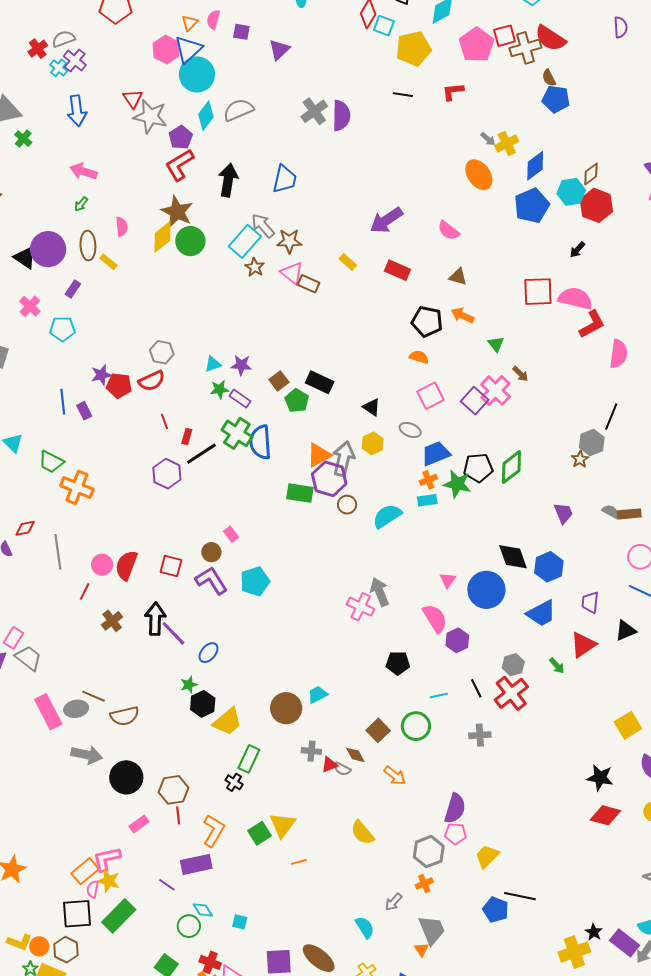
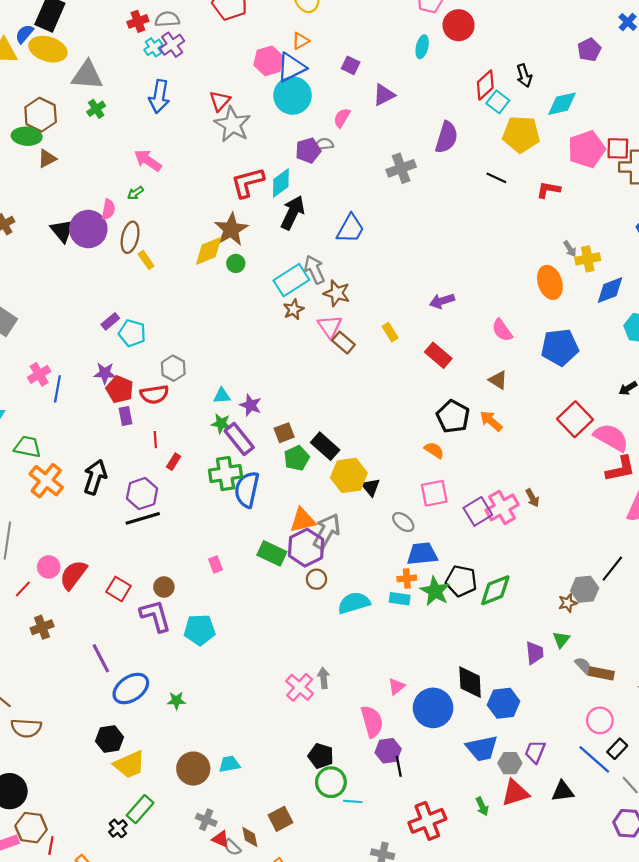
pink semicircle: (213, 20) -> (342, 118), moved
gray semicircle: (238, 110) -> (324, 144), size x0.6
cyan diamond: (206, 116) -> (281, 183), moved
purple semicircle: (341, 116) -> (446, 137), moved
purple pentagon: (181, 137) -> (308, 150), moved
blue pentagon: (532, 206) -> (560, 347), moved
purple arrow: (386, 220) -> (442, 301), size x0.7
pink semicircle: (122, 227) -> (108, 209), moved
green circle: (190, 241) -> (236, 263), size x0.6
purple rectangle: (73, 289) -> (110, 321), moved
red square: (538, 292) -> (575, 419), turned 32
pink cross: (30, 306) -> (39, 374), moved
cyan pentagon: (62, 329) -> (132, 333), moved
green triangle: (496, 344) -> (561, 640), moved
purple rectangle: (240, 399) -> (239, 439), size x1.4
purple rectangle: (84, 411) -> (125, 416), moved
green cross: (237, 433) -> (226, 474), turned 32
yellow hexagon: (373, 443) -> (349, 475), moved, size x1.5
black line: (201, 454) -> (143, 518), moved
green trapezoid: (51, 462) -> (28, 447), turned 148
pink rectangle: (231, 534) -> (216, 564), moved
gray arrow: (380, 592) -> (324, 678), size x0.7
black arrow: (155, 619) -> (95, 477), moved
blue ellipse: (209, 653) -> (131, 689), size x1.6
gray hexagon: (513, 665) -> (510, 763), moved
green star: (189, 685) -> (176, 701), moved
black line: (476, 688) -> (399, 766), moved
green circle: (416, 726) -> (331, 782), moved
red triangle: (330, 765) -> (221, 839), turned 30
brown hexagon: (174, 790) -> (31, 828), moved

